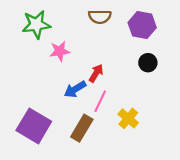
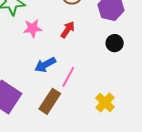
red arrow: (96, 73) -> (68, 30), moved
yellow cross: (128, 118) -> (105, 102), moved

